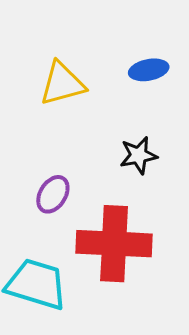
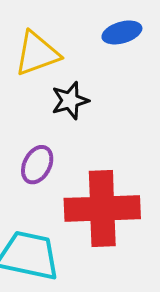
black star: (138, 155) -> (70, 101), moved

